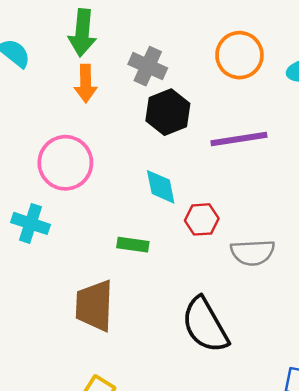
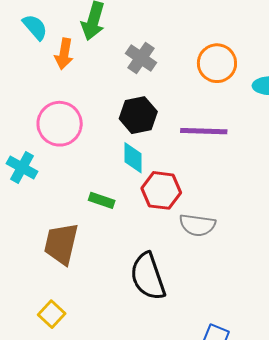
orange arrow: (86, 84) -> (64, 54), moved
black hexagon: (168, 112) -> (138, 115), moved
red hexagon: (202, 219) -> (161, 190), size x1.4

